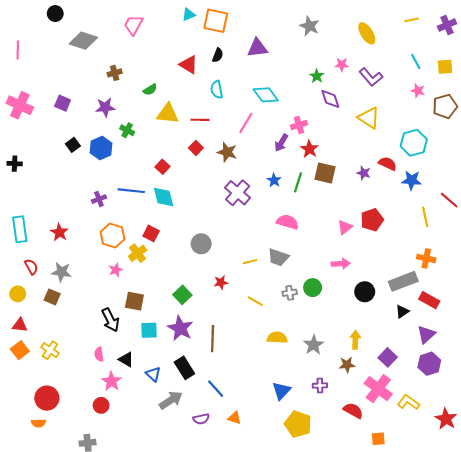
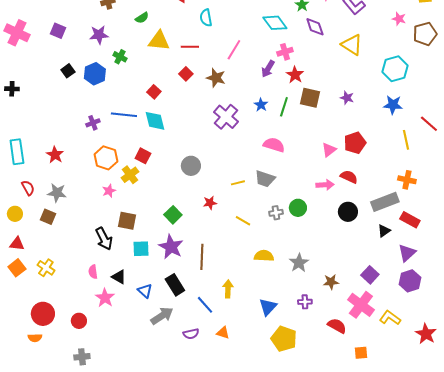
cyan diamond: (266, 95) -> (275, 23), moved
red semicircle: (388, 164) -> (349, 177), moved
yellow arrow: (355, 340) -> (228, 289), moved
red circle: (101, 405) -> (79, 321), moved

